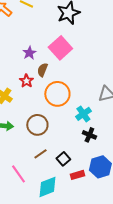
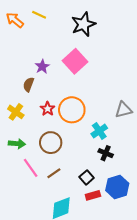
brown semicircle: (42, 70) -> (29, 84), moved
red star: (26, 81) -> (48, 109), moved
black square: (63, 159) -> (87, 177), moved
pink line: (18, 174) -> (31, 168), moved

